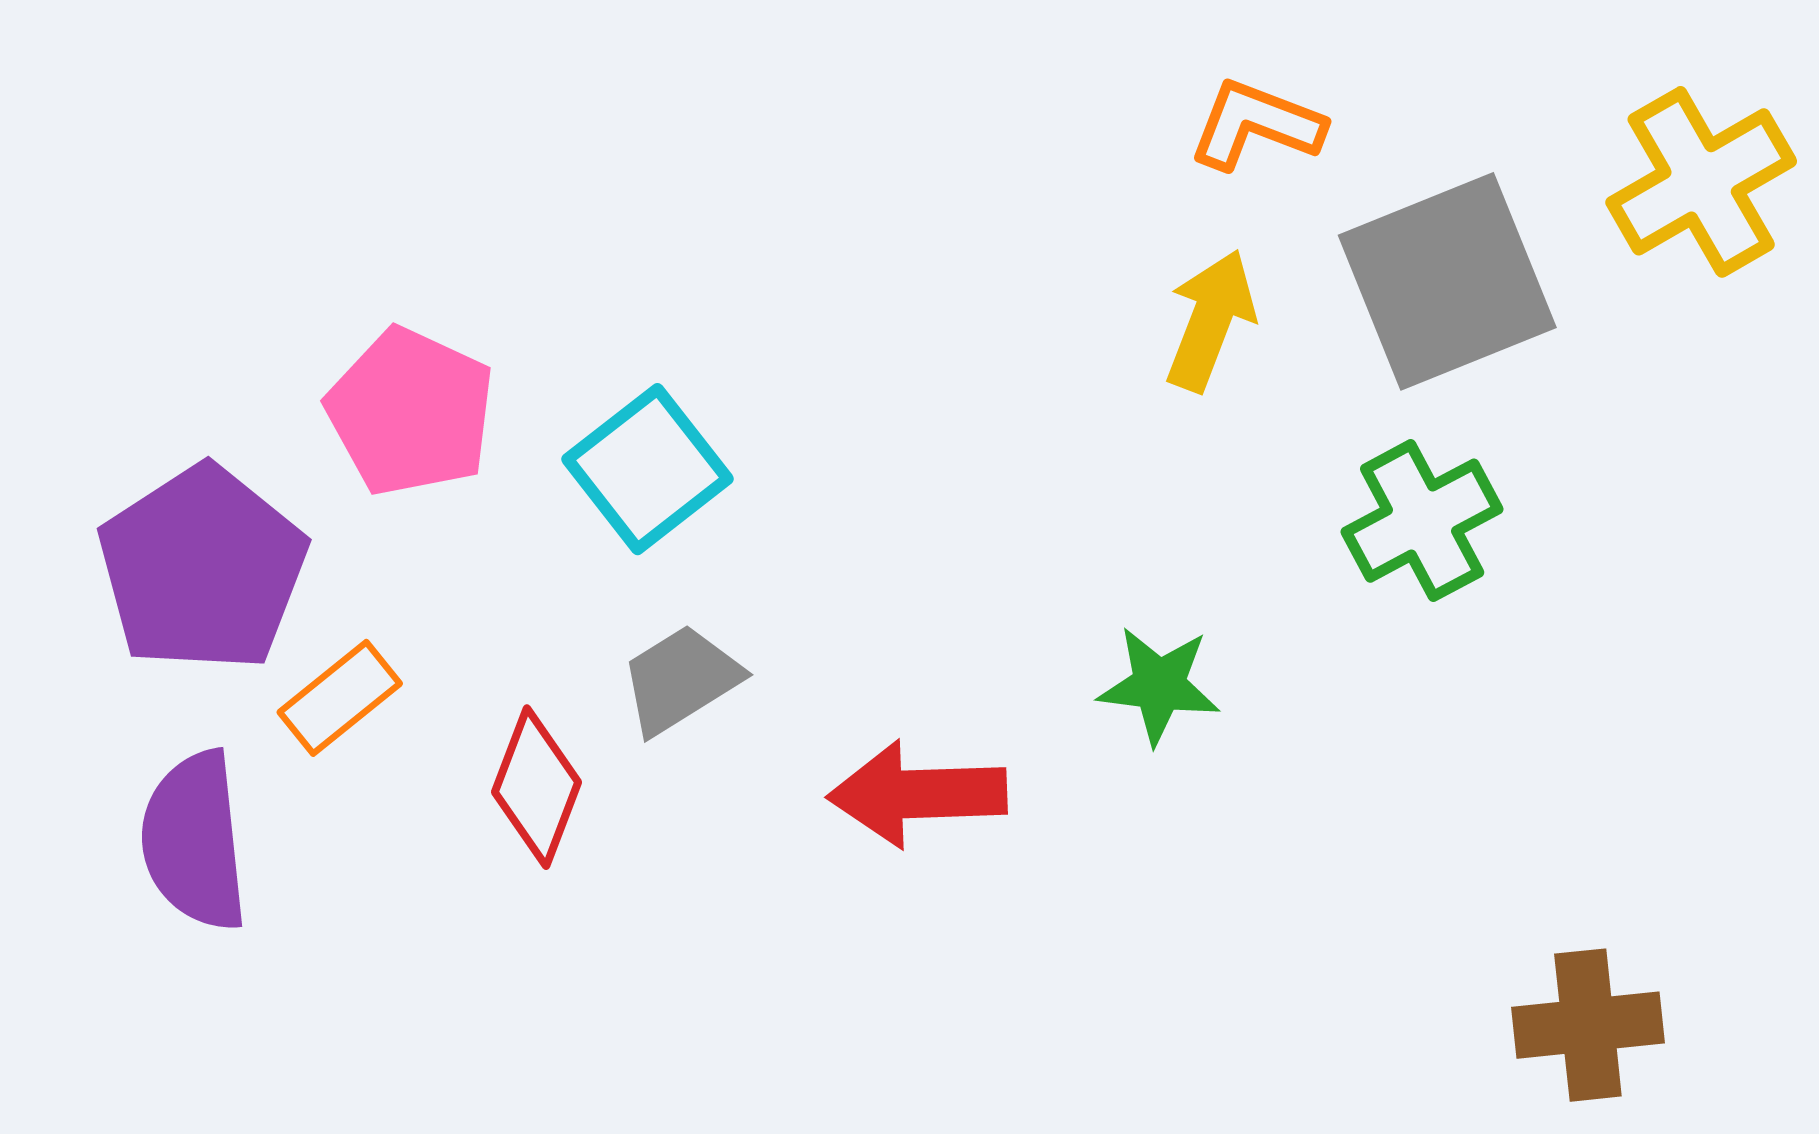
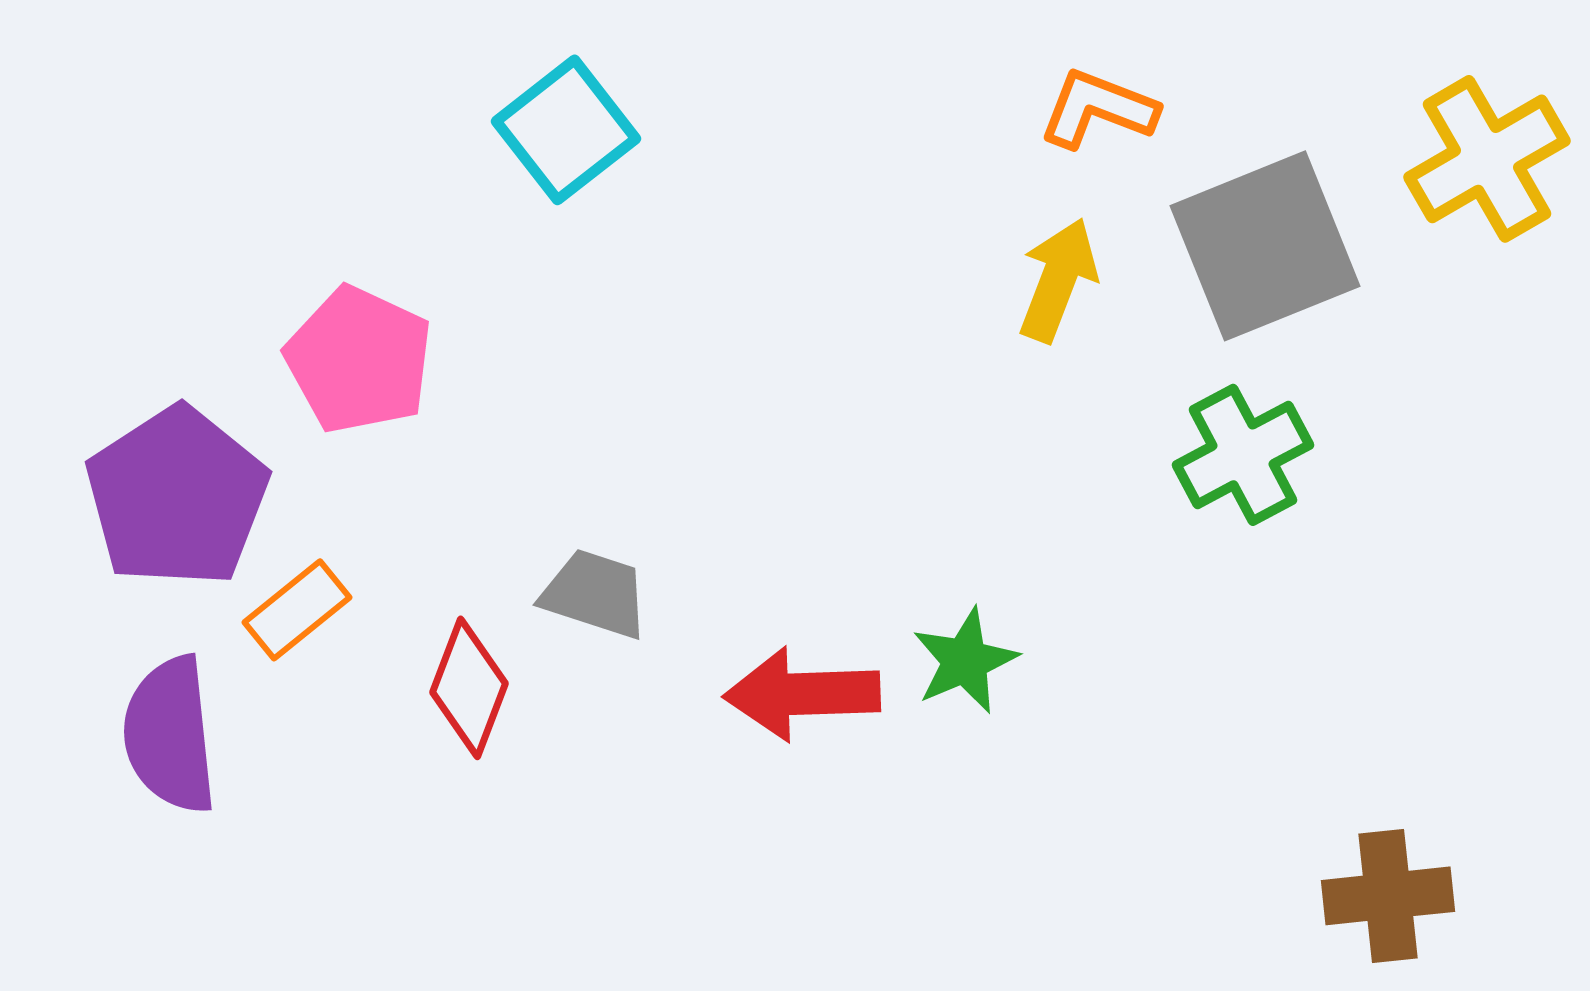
cyan square: (648, 469) -> (566, 130), moved
gray trapezoid: (681, 680) -> (595, 594), turned 50
green star: (1159, 685) -> (965, 661), moved, turned -30

